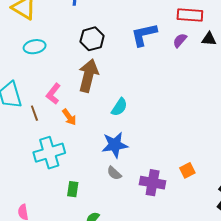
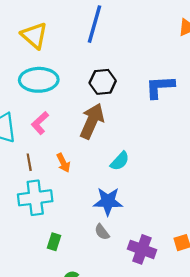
cyan ellipse: (35, 47) -> (39, 80), size x1.6
pink L-shape: (53, 94) -> (40, 123), moved
brown line: (34, 113) -> (29, 162), moved

